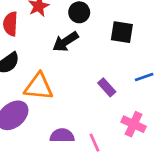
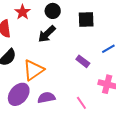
orange triangle: (39, 87) -> (34, 70), turned -30
purple semicircle: (62, 136) -> (46, 98), moved

